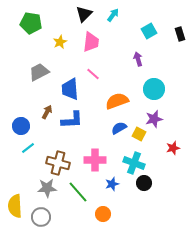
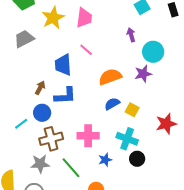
yellow star: (60, 42) -> (53, 18), size x1.6
gray trapezoid: (39, 72) -> (24, 39), moved
cyan circle: (154, 89) -> (153, 52), moved
purple star: (154, 119) -> (143, 74), moved
blue circle: (21, 126) -> (42, 113), moved
red star: (173, 148) -> (166, 124), size x1.5
brown cross: (58, 163) -> (51, 139), turned -30

